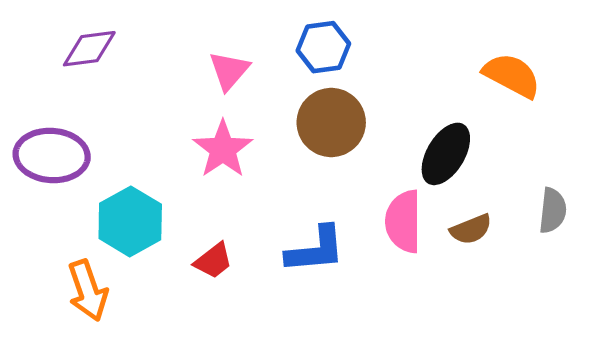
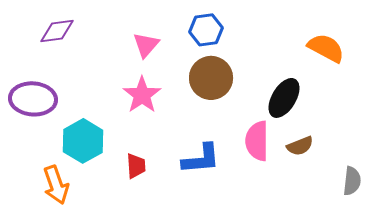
gray semicircle: (553, 210) -> (352, 181), moved
red trapezoid: (213, 261) -> (136, 166), turned -56

